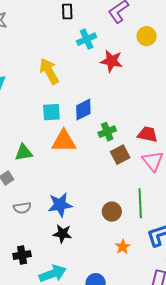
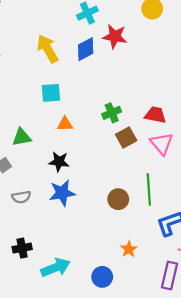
blue diamond: (83, 110) -> (86, 49), moved
orange triangle: (64, 141) -> (65, 124), size x0.6
black star: (62, 234) -> (59, 162), moved
orange star: (123, 247) -> (129, 249), moved

